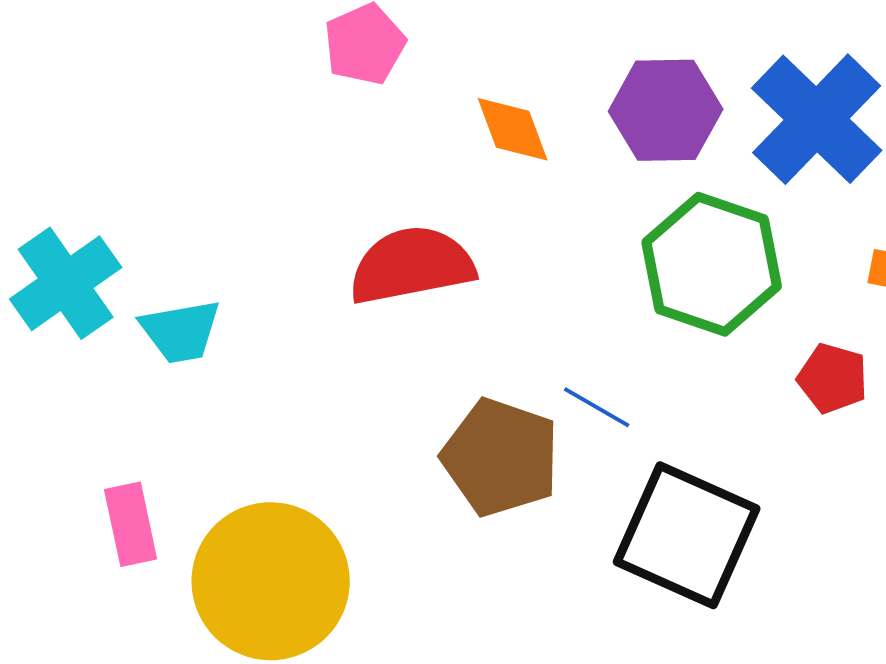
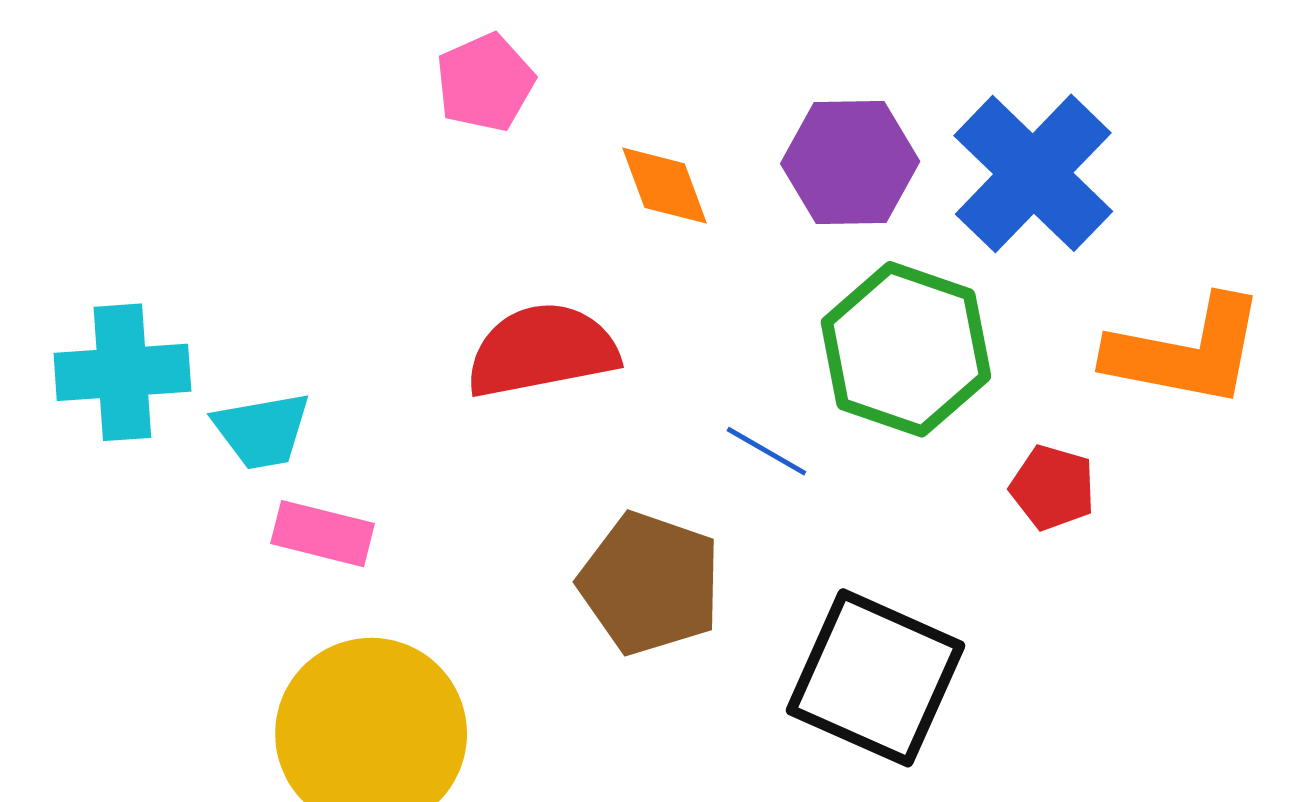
cyan cross: (66, 283) -> (122, 372), turned 31
blue line: (597, 407) -> (766, 451), moved
pink rectangle: (131, 524) -> (323, 534), moved, turned -64

